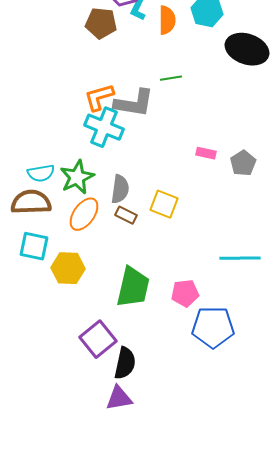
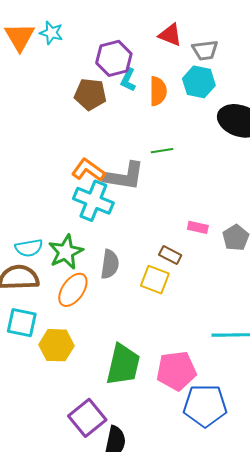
orange L-shape: (99, 97) -> (88, 170), turned 52
brown rectangle: (126, 215) -> (170, 255), moved
pink pentagon: (185, 293) -> (176, 371), size x1.4

